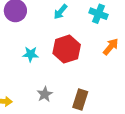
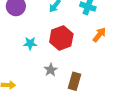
gray star: (45, 94) -> (51, 70), moved

